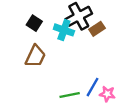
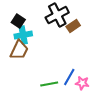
cyan cross: (64, 30) -> (23, 35), moved, turned -30

